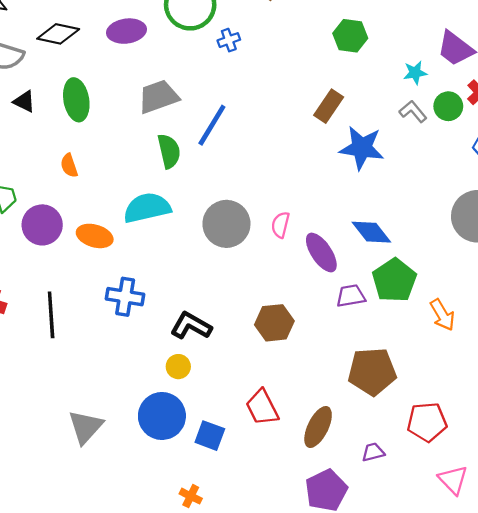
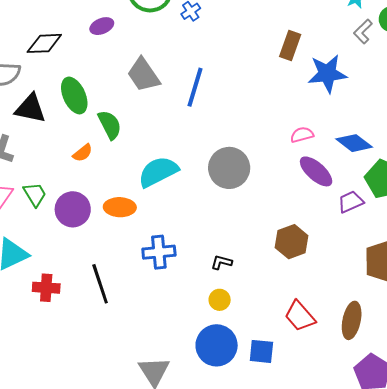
purple ellipse: (126, 31) -> (102, 26), size x0.7
gray trapezoid: (158, 97) -> (143, 75), turned -90
black triangle: (24, 102) -> (30, 108), size x1.6
gray L-shape: (413, 111) -> (363, 31), turned -80
green semicircle: (169, 151) -> (110, 125), moved
orange semicircle: (69, 166) -> (83, 153), turned -95
pink semicircle: (280, 225) -> (302, 135), moved, turned 75
black L-shape: (191, 326) -> (221, 262), size x0.6

